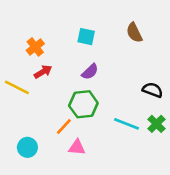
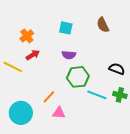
purple semicircle: (90, 72) -> (69, 55), turned 48
green hexagon: (83, 104) -> (78, 77), moved
green cross: (156, 124) -> (120, 95), turned -32
cyan circle: (27, 147) -> (21, 113), size x1.5

